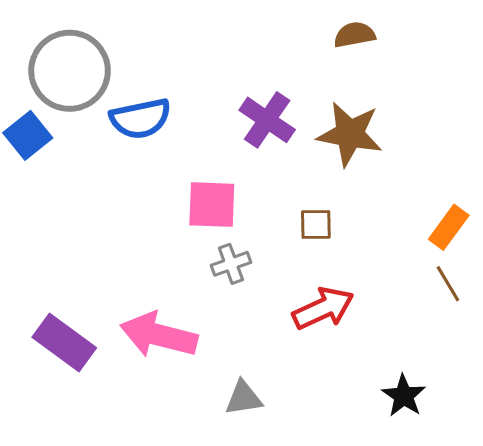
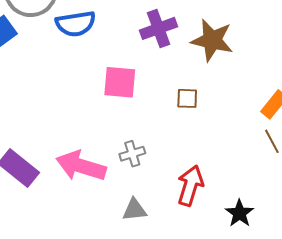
purple cross: (267, 120) -> (159, 28), turned 33
gray cross: (231, 264) -> (132, 154), moved
red arrow: (323, 308) -> (190, 186), moved, turned -51

